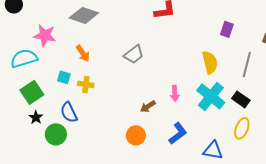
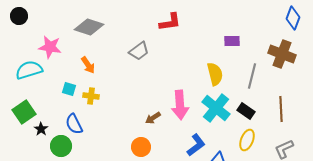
purple rectangle: (227, 29) -> (232, 41), turned 70
gray trapezoid: (134, 54) -> (139, 51), moved
green square: (32, 92) -> (24, 112), moved
pink arrow: (175, 93) -> (180, 105), size x1.8
blue L-shape: (178, 133) -> (196, 145), moved

